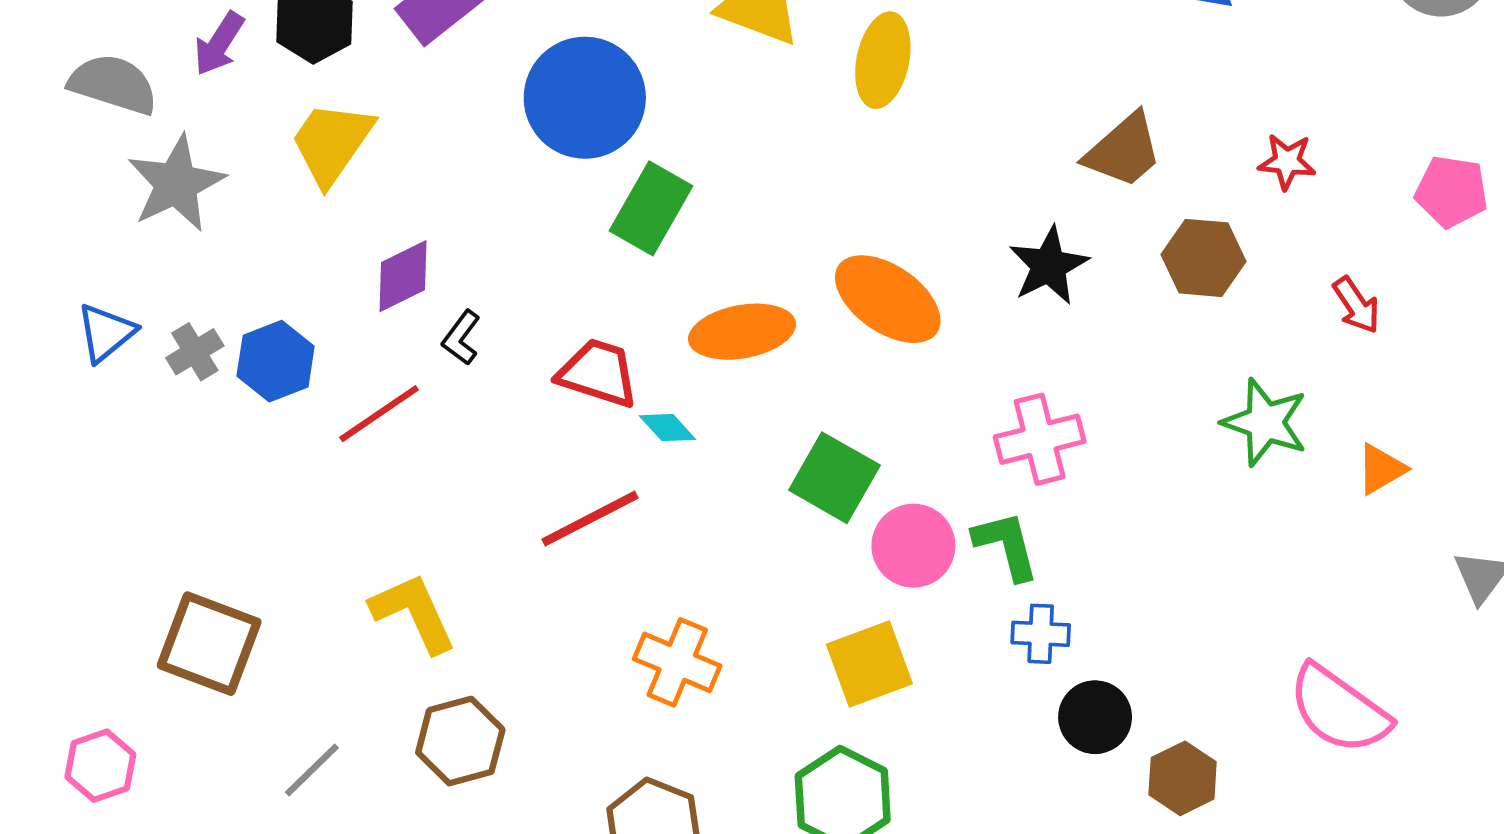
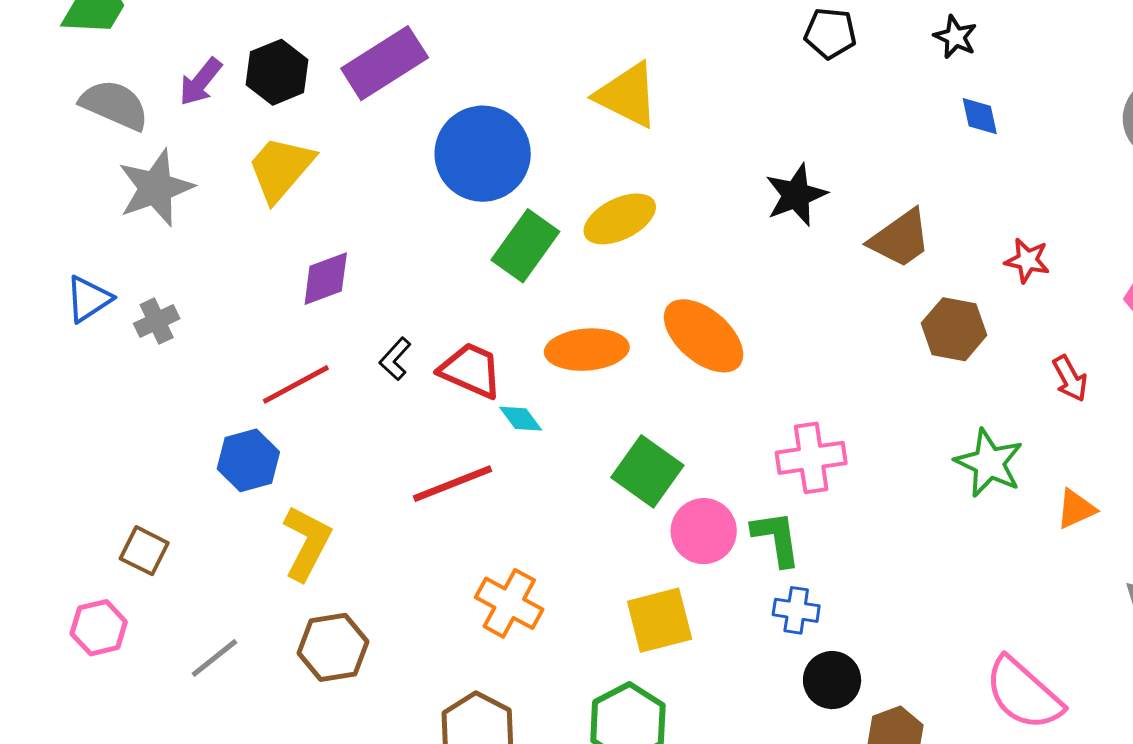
yellow ellipse: (883, 60) -> (620, 219), moved, turned 46
black star: (1049, 266) -> (796, 195), moved
black L-shape: (461, 338) -> (395, 359), moved
blue hexagon: (276, 361) -> (248, 460), moved
yellow L-shape: (413, 613) -> (307, 543), turned 46
brown square: (209, 644) -> (144, 551), size x0.6
pink hexagon: (100, 766) -> (99, 628), moved

